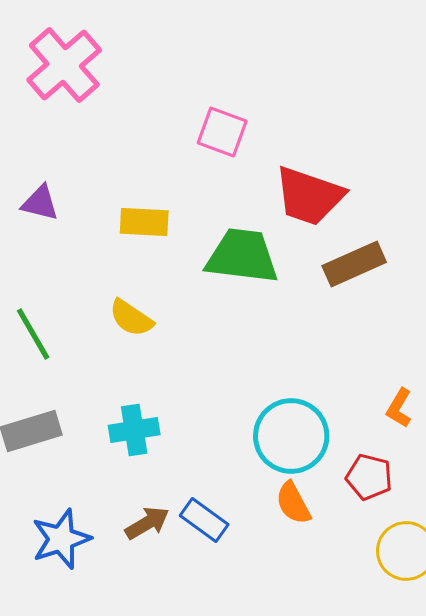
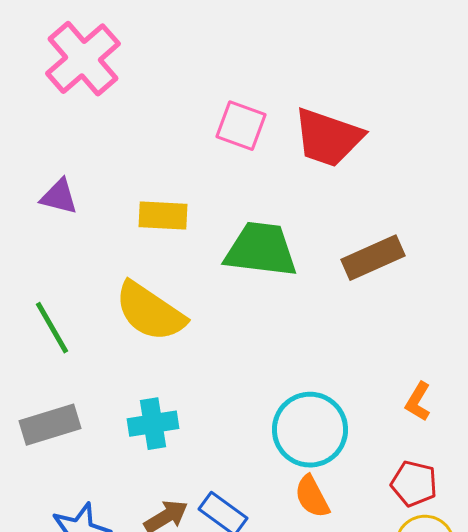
red trapezoid: (309, 196) -> (328, 138), moved
yellow semicircle: (131, 318) -> (150, 312), size x1.6
red pentagon: (369, 477) -> (414, 484), moved

